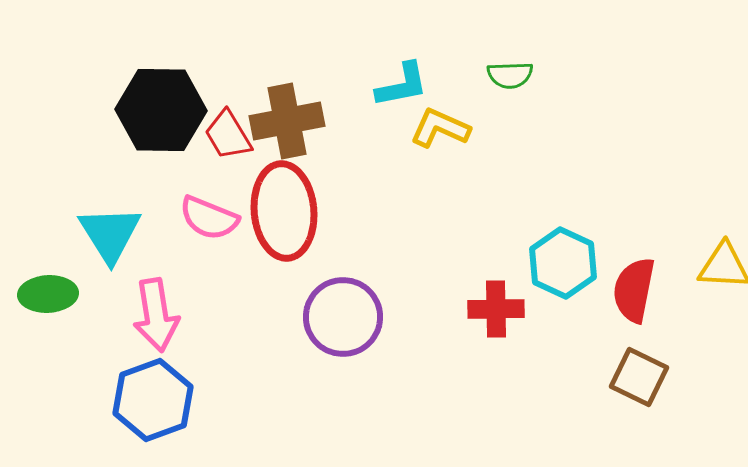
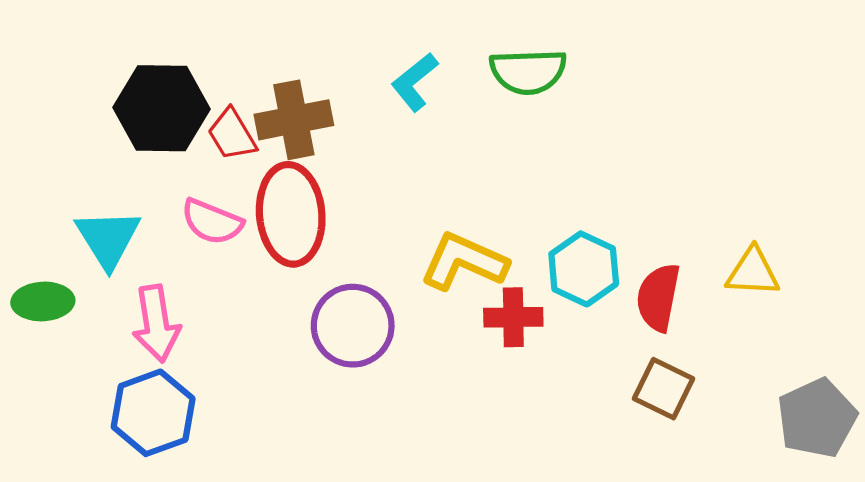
green semicircle: (510, 75) -> (528, 71), size x1.6
cyan L-shape: (402, 85) -> (415, 82), turned 152
yellow L-shape: (440, 128) -> (464, 262), moved, size x1.4

